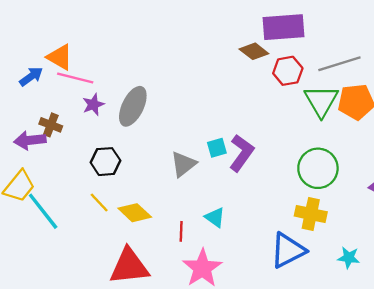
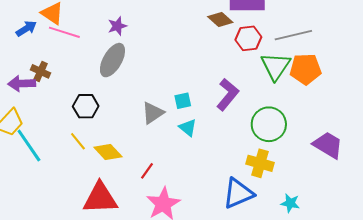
purple star: (93, 104) -> (117, 26), moved
purple L-shape: (242, 153) -> (228, 94), moved
cyan triangle: (215, 217) -> (188, 128), moved
red line: (181, 231) -> (147, 171), turned 30

